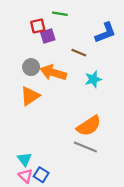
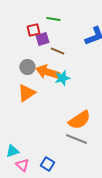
brown line: (79, 53) -> (57, 51), moved
cyan star: (93, 79) -> (62, 78), moved
cyan triangle: (24, 159) -> (12, 151), moved, turned 48
blue square: (41, 175) -> (47, 164), moved

